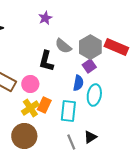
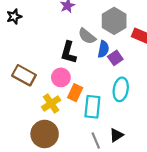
gray hexagon: (90, 47) -> (114, 21), moved
blue semicircle: (78, 83) -> (103, 49), moved
pink circle: (30, 84) -> (61, 77), moved
orange rectangle: (44, 105) -> (75, 93), moved

